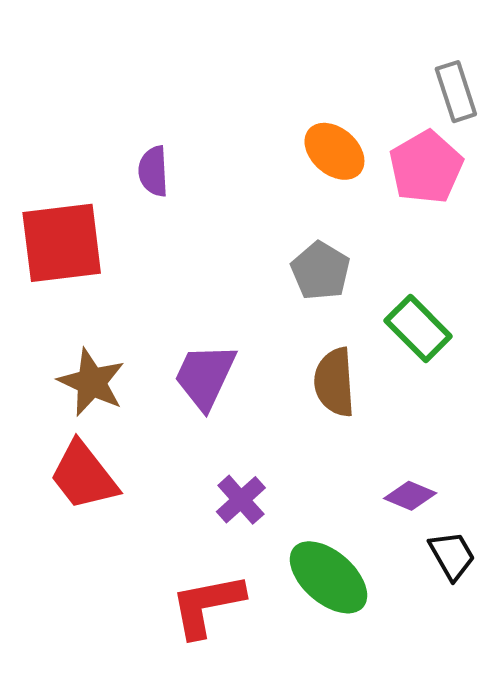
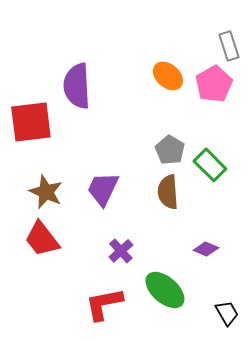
purple semicircle: (153, 171) -> (77, 86), size x1.8
gray pentagon: (321, 271) -> (170, 150), moved
black trapezoid: (452, 555) -> (227, 313), moved

